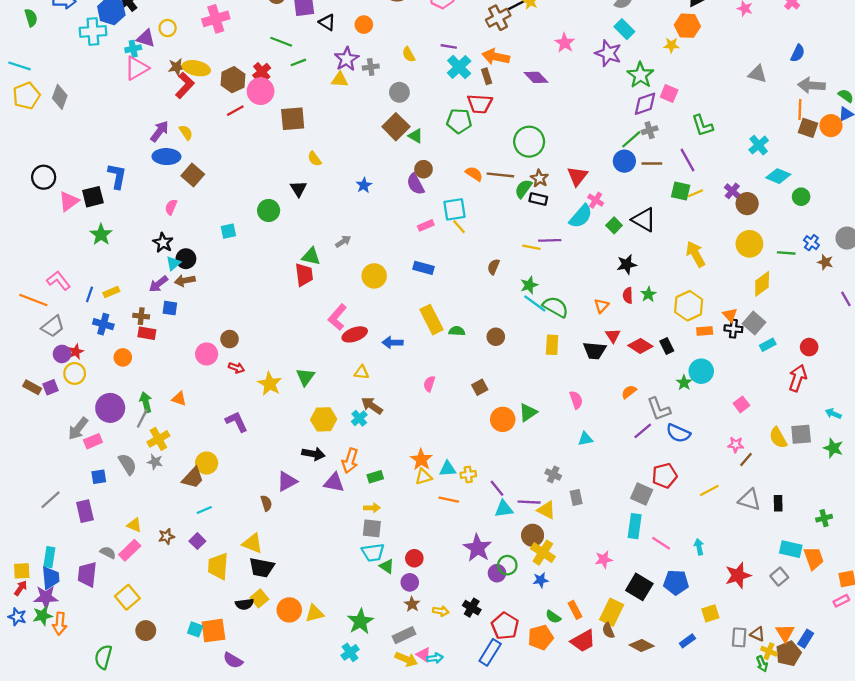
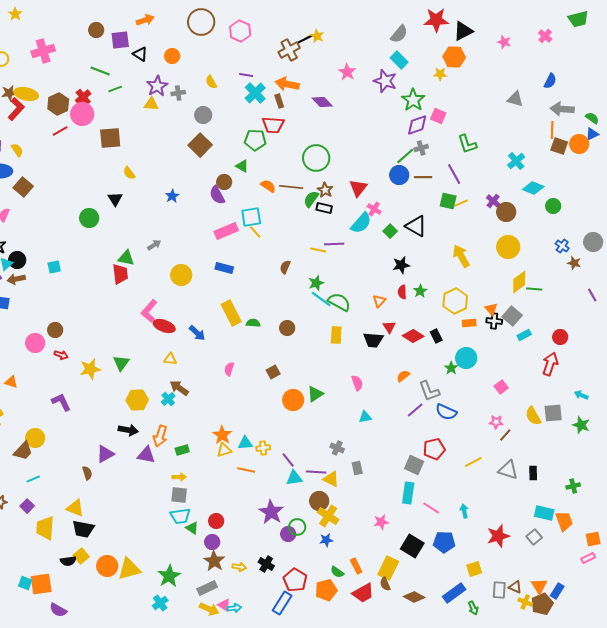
green triangle: (415, 136) -> (242, 166), moved
pink rectangle: (426, 225) -> (226, 231), size x1.6
cyan square: (228, 231) -> (54, 267), moved
green line: (786, 253) -> (534, 289), moved
red ellipse: (355, 334) -> (164, 326), turned 40
blue arrow: (393, 342) -> (197, 333), turned -138
yellow star: (270, 384) -> (90, 369), turned 30
brown star: (412, 604) -> (214, 561), size x1.5
yellow triangle: (314, 613) -> (129, 569), size x1.4
blue rectangle: (687, 641) -> (454, 593), size x1.6
green arrow: (762, 664) -> (473, 608), moved

